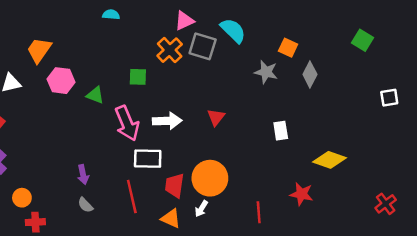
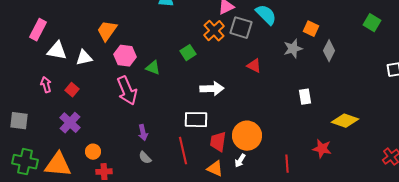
gray star: (266, 72) -> (293, 49), turned -30
green square: (138, 77) -> (188, 53), turned -35
red triangle: (216, 117) -> (254, 66), moved, turned -42
pink arrow: (127, 123) -> (127, 91), moved

